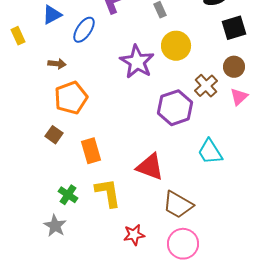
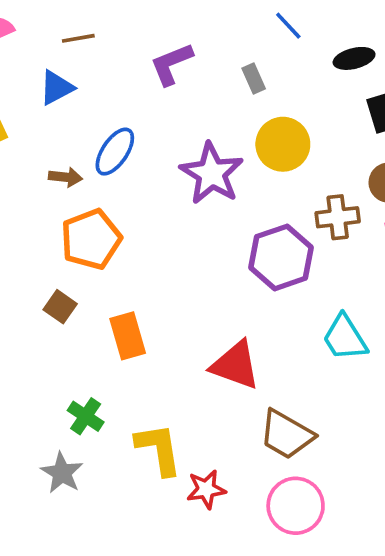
blue ellipse: (84, 30) -> (115, 152), moved
brown cross: (206, 86) -> (338, 217), turned 35
yellow L-shape: (108, 193) -> (159, 449), moved

